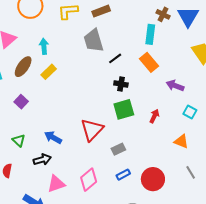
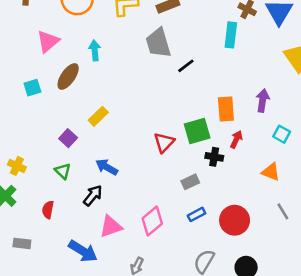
orange rectangle: (149, 62) -> (226, 109), moved, turned 36
yellow rectangle: (49, 72) -> (98, 116), moved
black cross: (121, 84) -> (214, 157), moved
purple arrow: (175, 86) -> (263, 101), turned 78
purple square: (21, 102) -> (68, 138), moved
red triangle: (92, 130) -> (164, 142), moved, size x0.7
black arrow: (42, 160) -> (93, 195), turned -36

